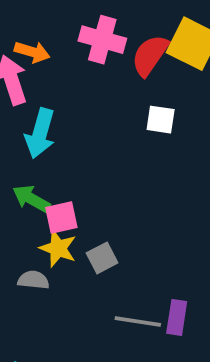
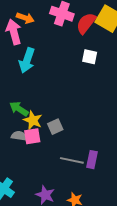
green arrow: (31, 199) -> (19, 109), moved
pink square: (61, 217) -> (32, 136), moved

